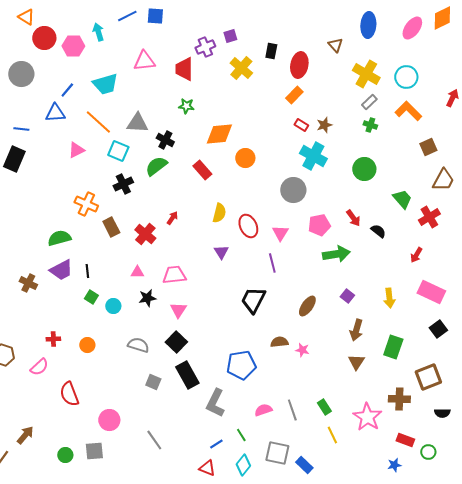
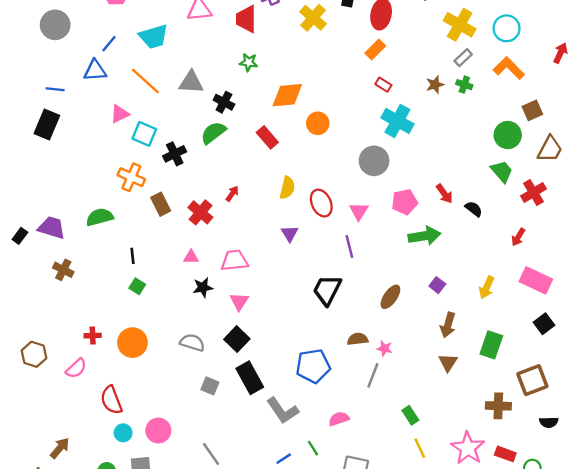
brown star: (324, 125) -> (435, 85), moved
cyan square: (118, 151) -> (144, 134), moved
green circle: (364, 169) -> (508, 135), moved
purple trapezoid: (61, 270) -> (52, 228), moved, turned -135
yellow arrow: (389, 298) -> (487, 287), turned 30
cyan circle: (113, 306) -> (123, 433), moved
orange circle: (87, 345) -> (132, 343), size x1.6
gray L-shape: (215, 403) -> (283, 411), turned -60
gray line: (292, 410) -> (373, 375), moved, turned 40
pink star: (367, 417) -> (468, 448), moved

